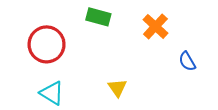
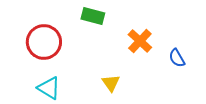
orange cross: (155, 26) -> (140, 41), moved

